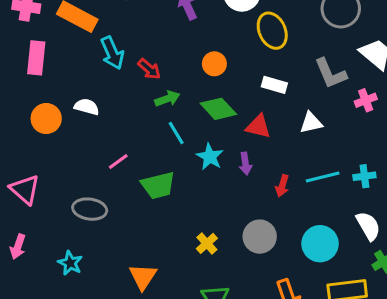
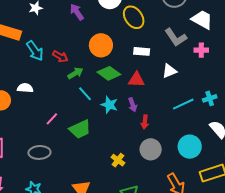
orange circle: (214, 64) -> (101, 45), size x1.5
pink cross: (366, 100) -> (201, 50), turned 32
red arrow: (282, 186) -> (145, 122), moved

